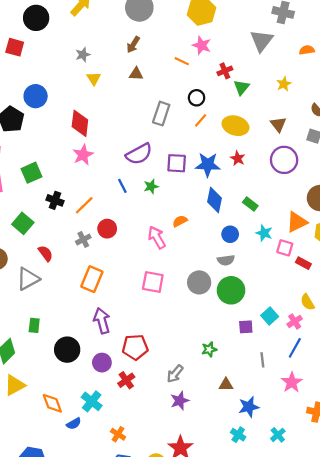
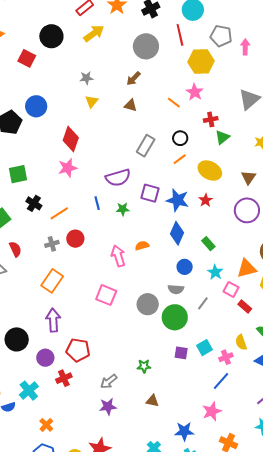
gray line: (262, 360) -> (203, 303), moved, turned 32
blue star: (249, 407) -> (184, 431), moved

